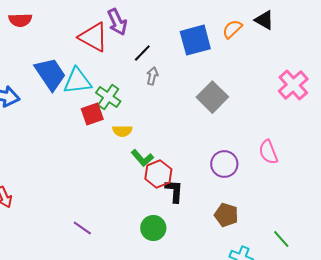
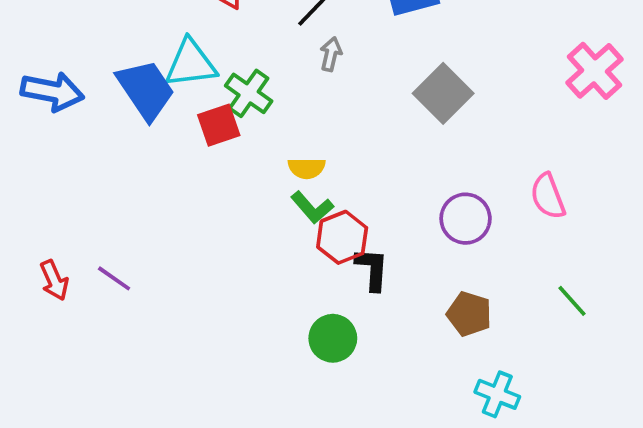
blue trapezoid: (50, 74) -> (146, 90), moved
yellow semicircle: (122, 131) -> (307, 168), moved
purple line: (82, 228) -> (114, 278), moved
green line: (281, 239) -> (572, 301), moved

